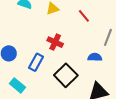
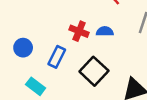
blue semicircle: (95, 57) -> (105, 31), moved

